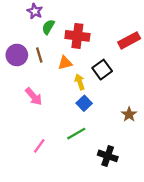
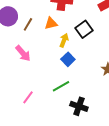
brown line: (39, 55) -> (28, 24), moved, turned 48
yellow arrow: (80, 82) -> (64, 40), turned 40
black cross: (108, 156) -> (79, 106), moved

